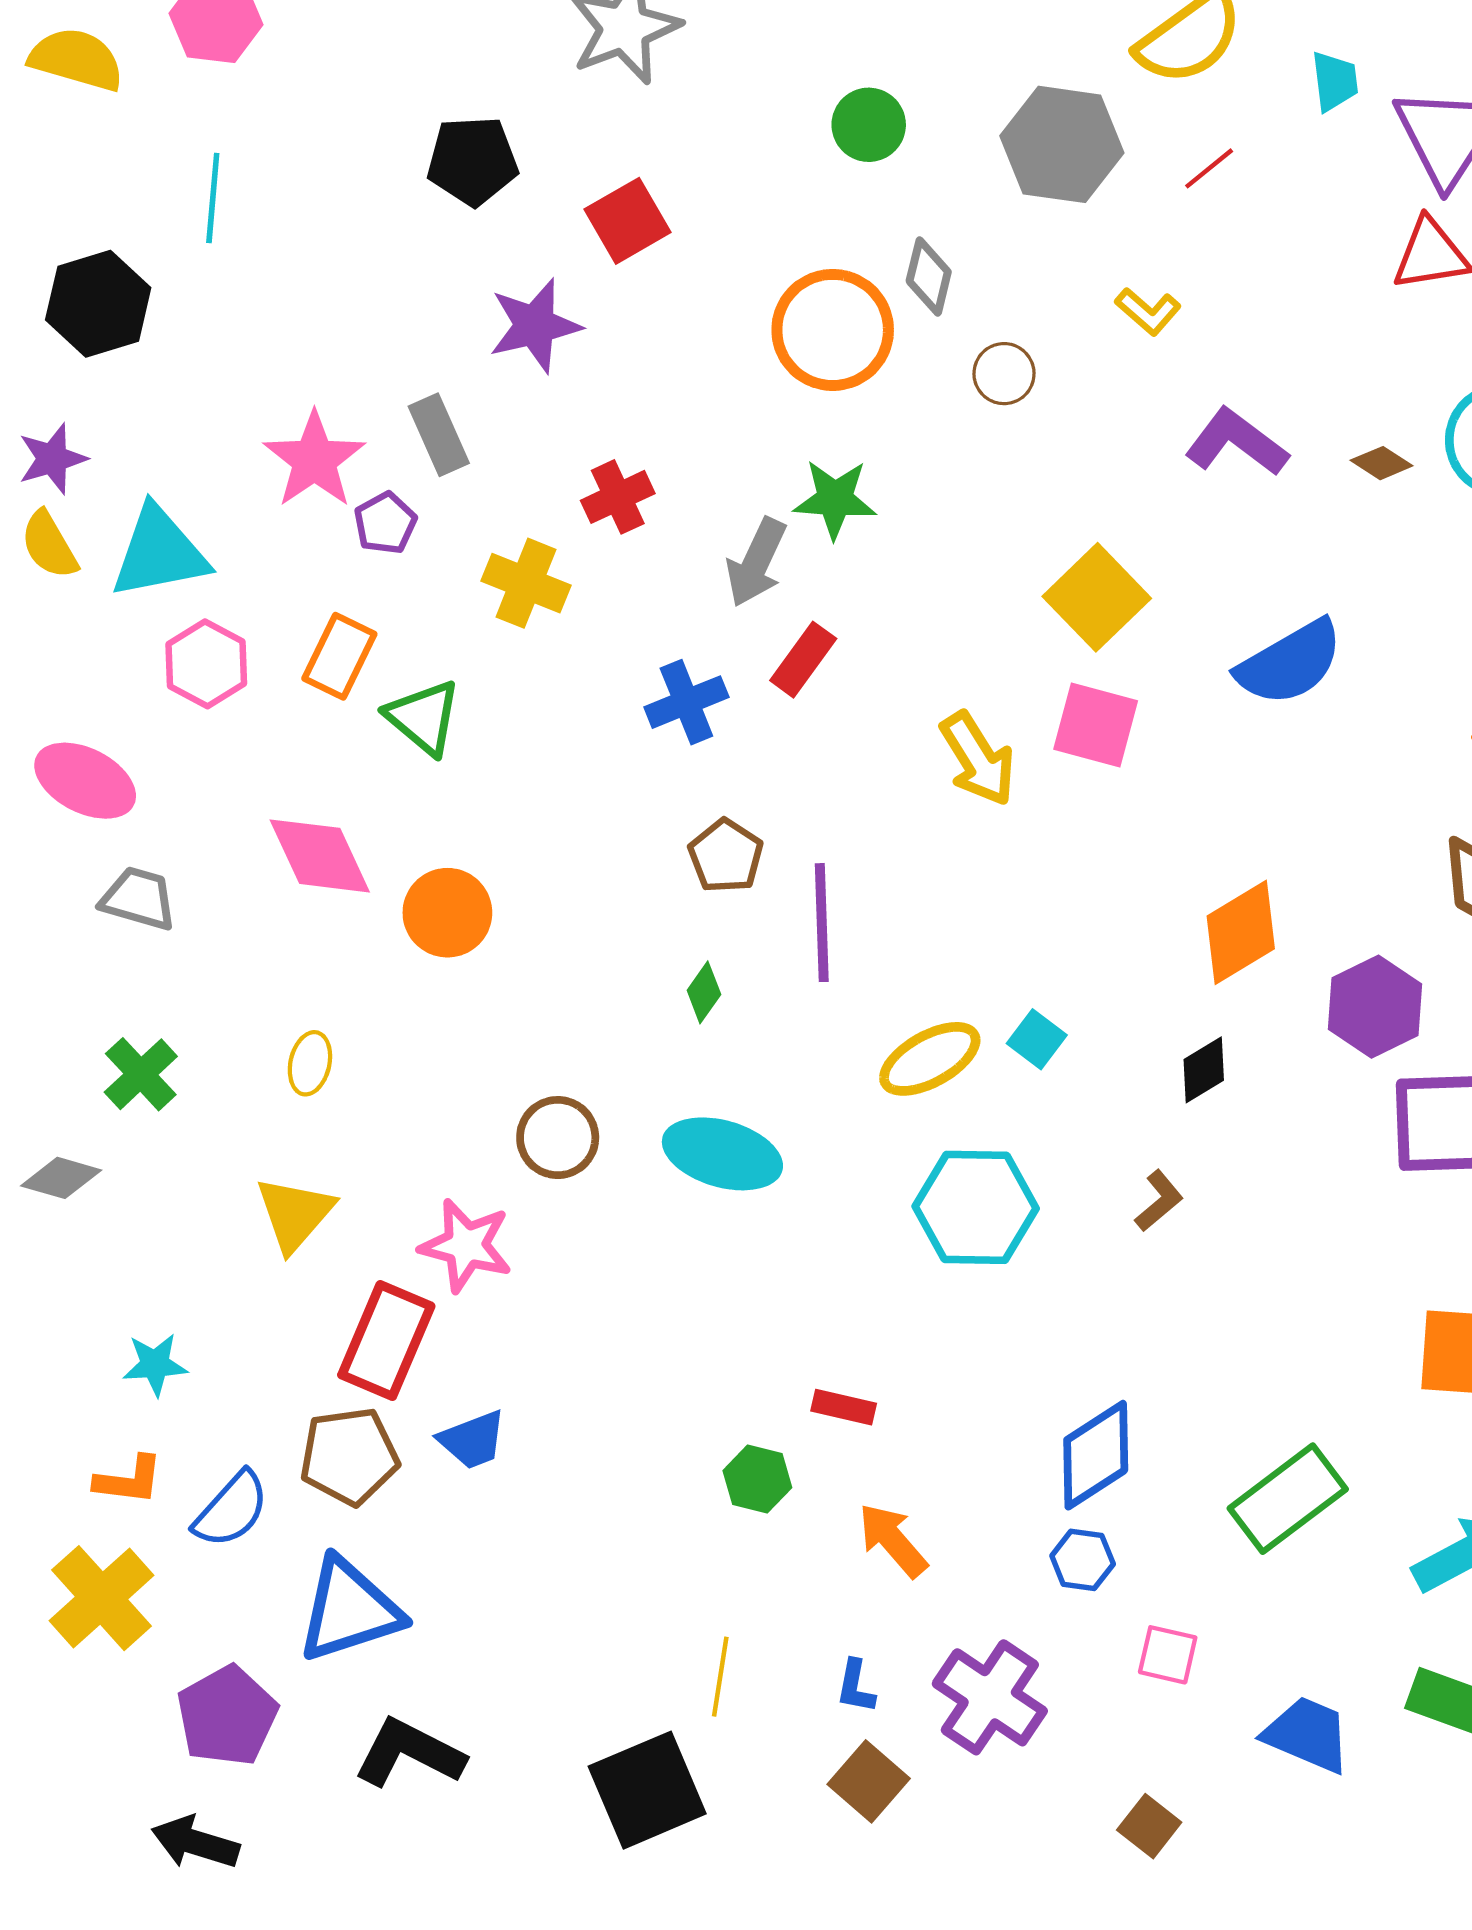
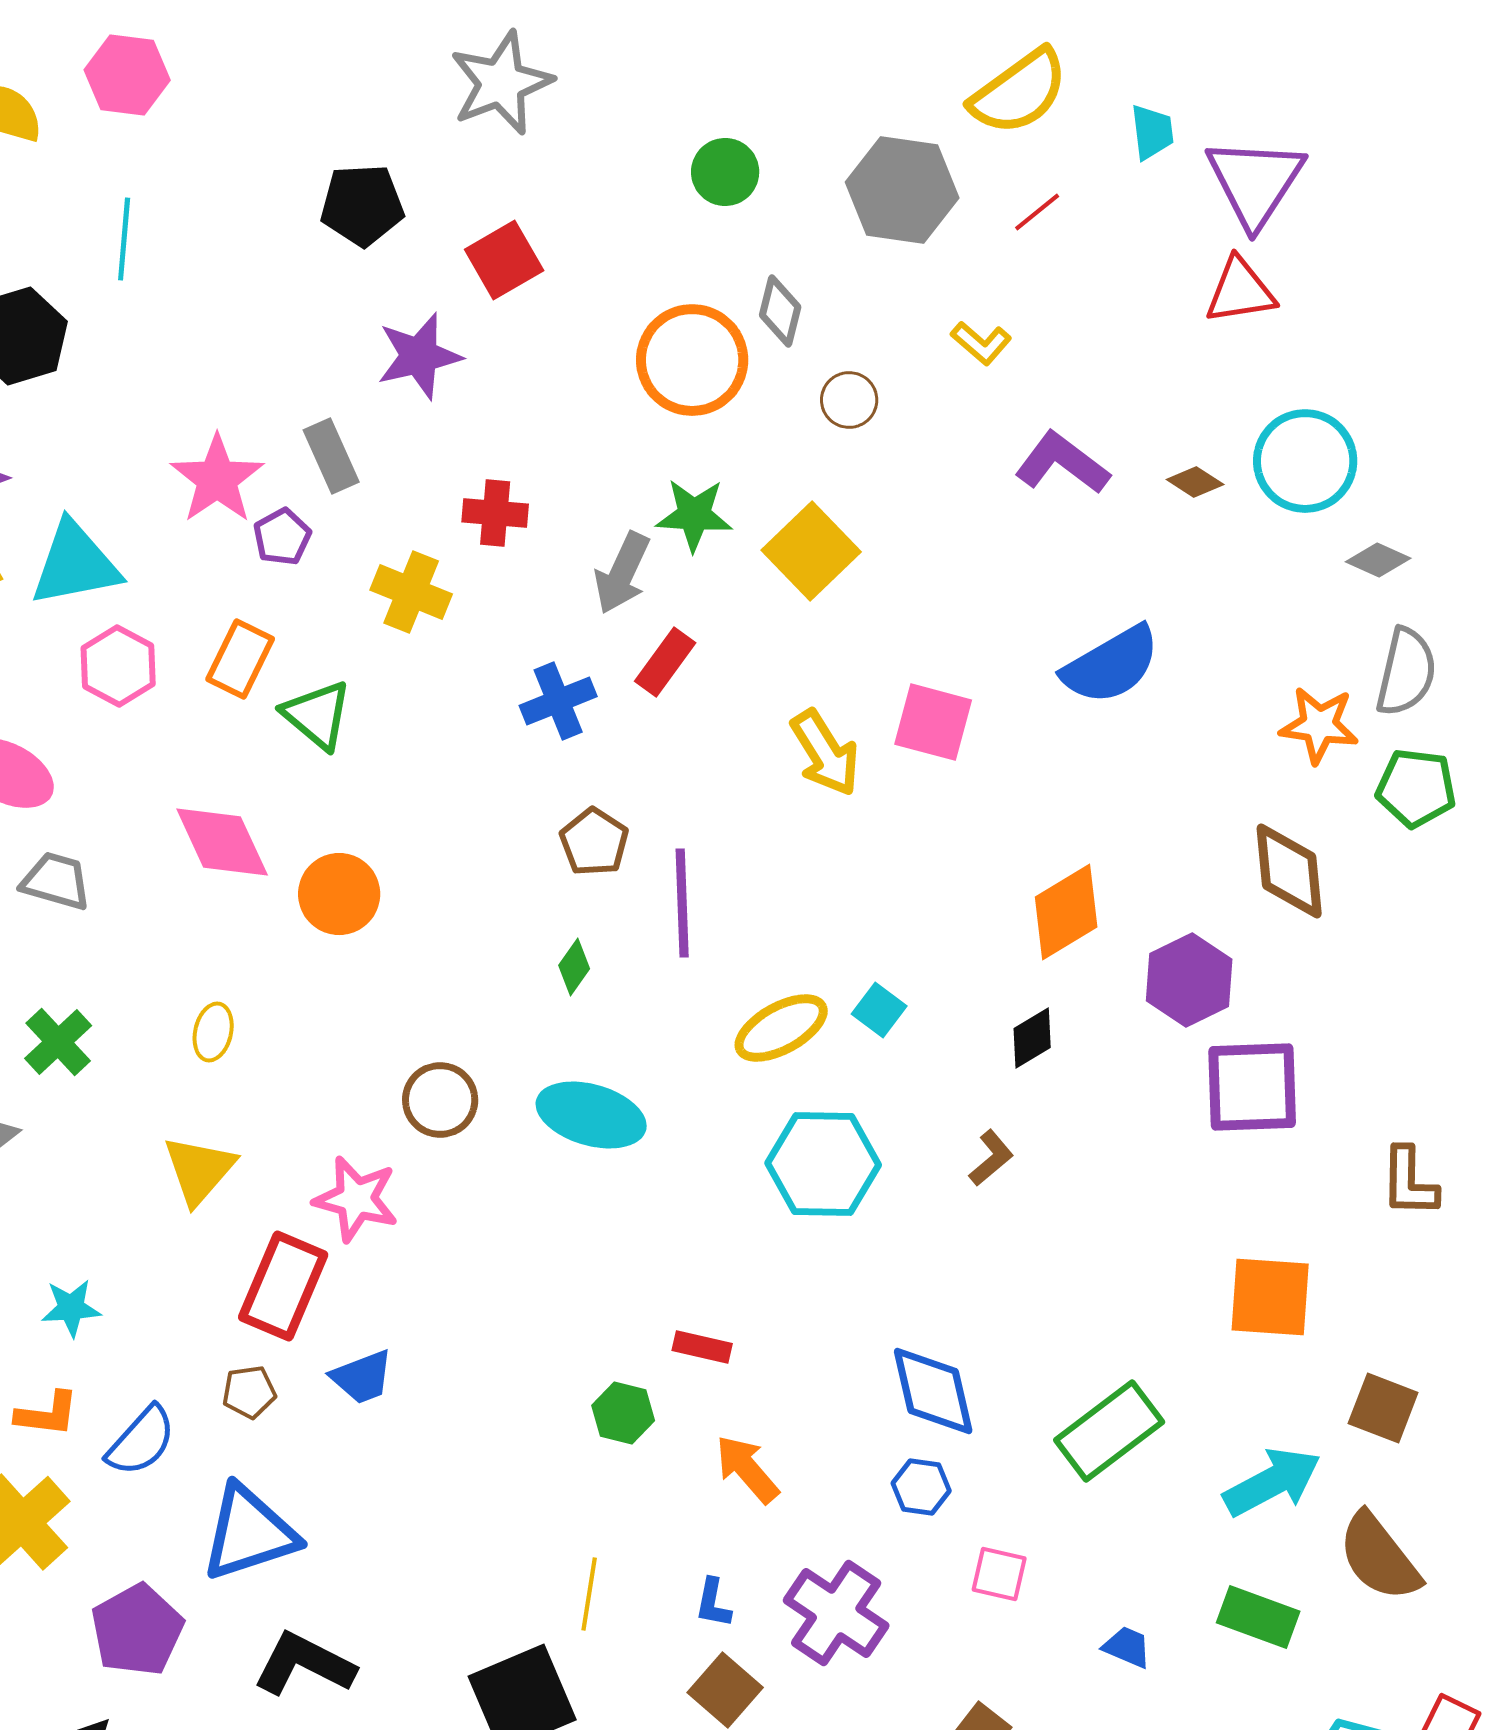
red cross: (618, 497) -> (495, 513), turned 30
yellow square: (1097, 597) -> (811, 551), moved
blue diamond: (1096, 1455) -> (933, 1391), turned -70
brown pentagon: (349, 1456) -> (249, 1392), size x0.6
blue trapezoid: (1307, 1734) -> (1127, 1647), size x0.6

